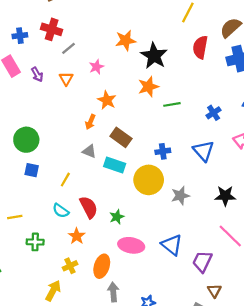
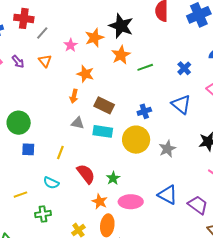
orange star: (126, 40) -> (94, 38), moved
cyan semicircle: (61, 211) -> (51, 183), moved
orange star: (77, 236) -> (100, 202), moved
purple trapezoid: (202, 261) -> (198, 205), turned 110

